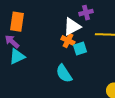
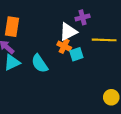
cyan semicircle: (64, 74) -> (40, 63), moved

